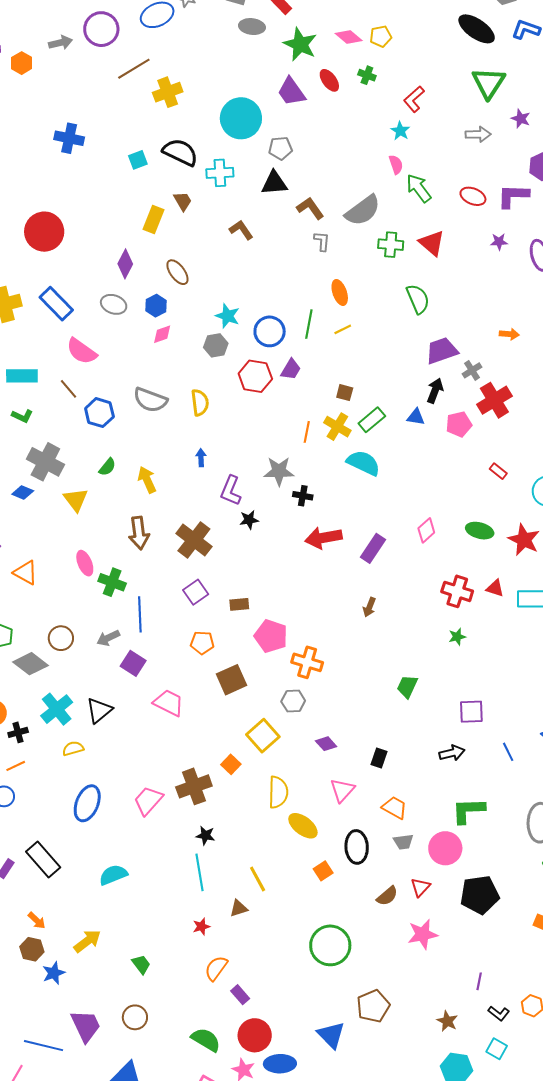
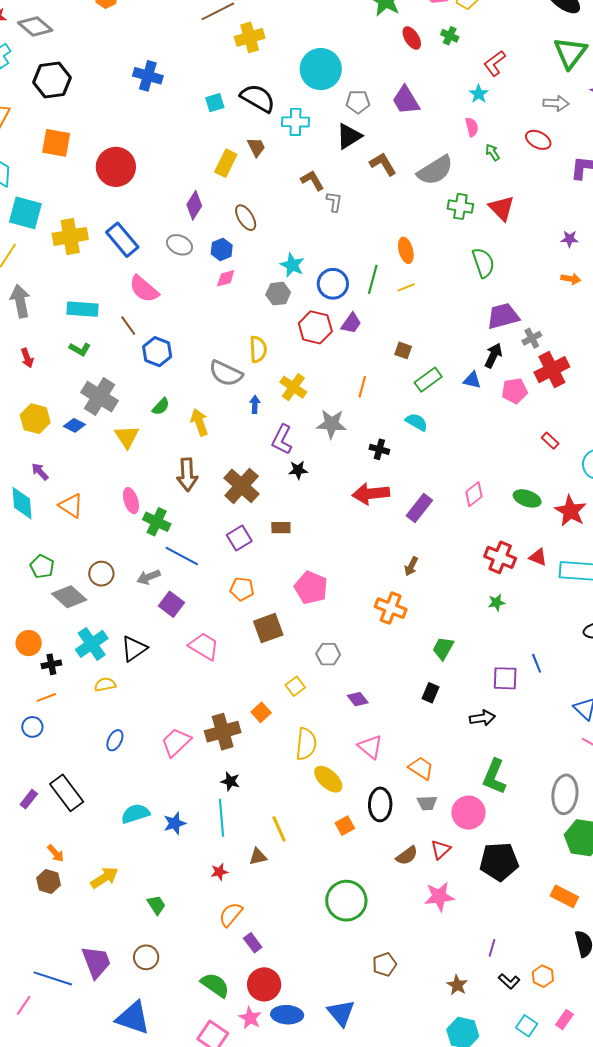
purple trapezoid: (291, 92) -> (406, 100), moved
black triangle: (274, 183) -> (349, 136), turned -32
green arrow: (419, 188) -> (493, 152), size x0.6
red ellipse: (473, 196) -> (538, 140), moved
gray L-shape: (322, 241) -> (334, 202), moved
purple star: (499, 242) -> (570, 239), moved
orange arrow: (509, 334) -> (571, 279), moved
gray semicircle: (150, 400) -> (226, 373), moved
yellow cross: (337, 427) -> (293, 387), moved
cyan semicircle: (364, 463) -> (417, 422), size x0.7
black cross: (303, 496) -> (379, 449), moved
brown rectangle: (239, 604) -> (281, 528), moved
blue line: (140, 614) -> (182, 556), turned -64
orange cross: (307, 662) -> (391, 608), moved
yellow square: (263, 736) -> (295, 686), size x0.6
blue line: (508, 752) -> (537, 663), moved
black rectangle: (379, 758) -> (430, 693), moved
pink triangle: (342, 790) -> (370, 747), turned -36
blue ellipse: (87, 803) -> (115, 740), size x0.6
green L-shape: (468, 811) -> (494, 777), turned -69
blue star: (54, 973) -> (175, 823), moved
brown pentagon: (373, 1006) -> (384, 964), size x0.7
blue triangle: (331, 1035) -> (341, 1013), moved
cyan square: (497, 1049) -> (527, 1026), moved

